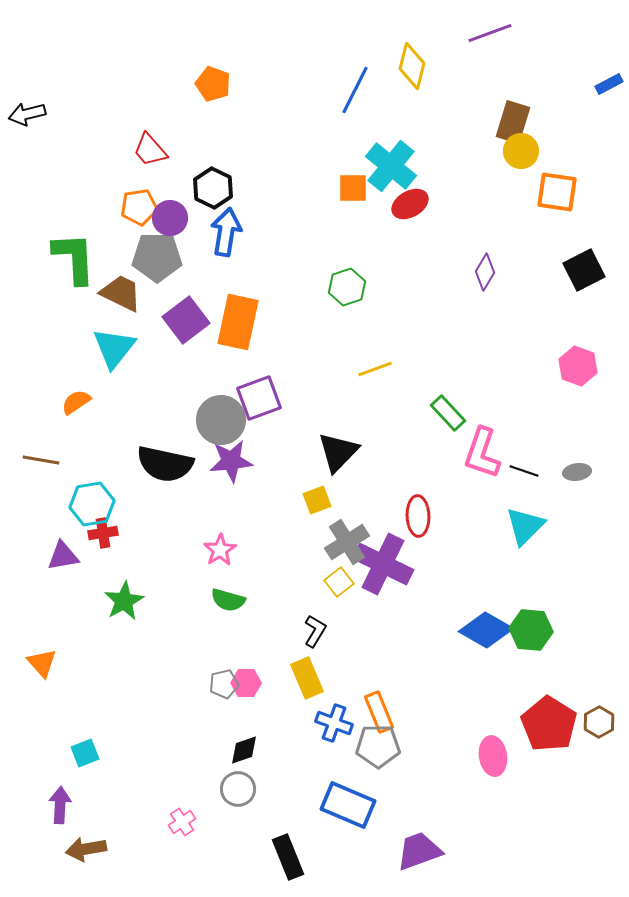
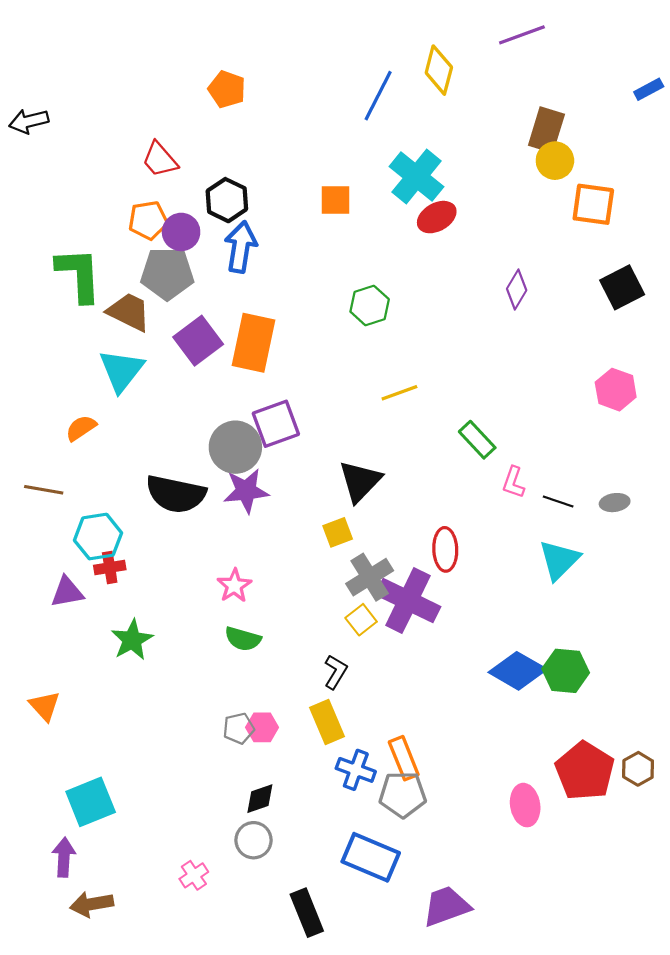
orange square: (353, 188) -> (336, 200), moved
pink L-shape: (482, 453) -> (513, 482), size x0.6
cyan square: (85, 753) -> (91, 802), size x1.6

